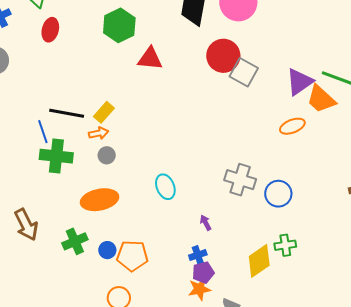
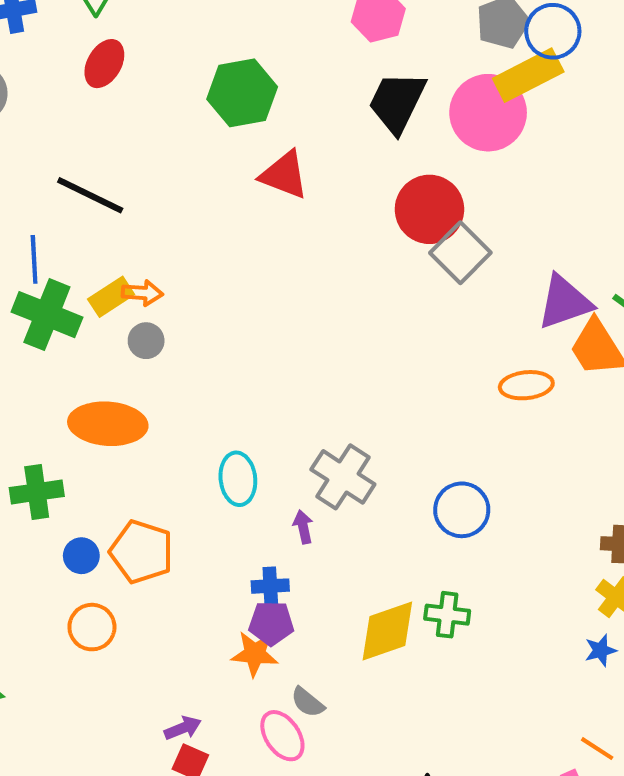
yellow rectangle: (104, 112) -> (111, 297), moved
black line: (67, 113) -> (90, 195), moved
gray cross: (240, 180) -> (343, 477), moved
cyan ellipse: (165, 187) -> (238, 479), moved
blue circle: (107, 250) -> (81, 556), moved

